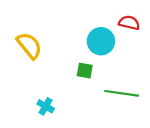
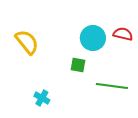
red semicircle: (129, 23) -> (123, 34), moved

